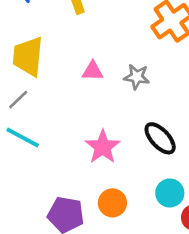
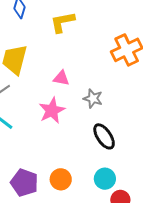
gray star: (137, 77) -> (93, 99), moved
pink star: (103, 147) -> (52, 110), moved

